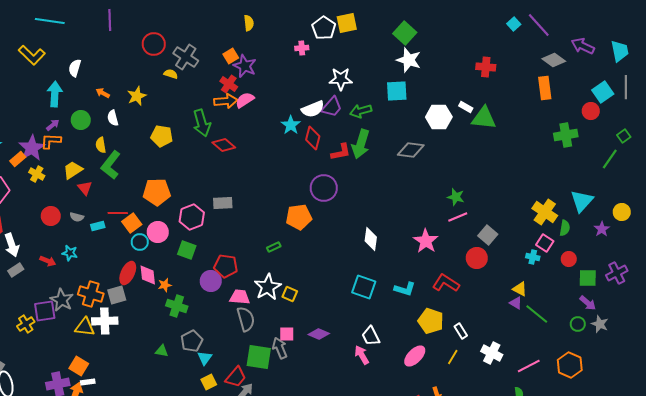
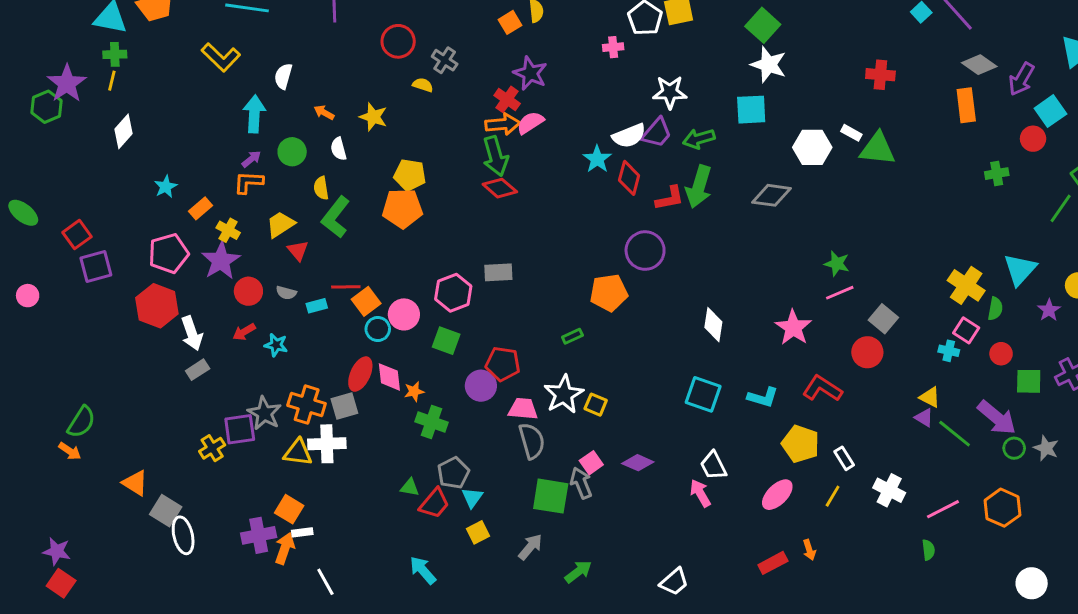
purple arrow: (583, 46) -> (1021, 79), moved, turned -85
orange square: (231, 56) -> (510, 22), moved
gray cross: (186, 57) -> (445, 60), size x0.7
yellow star: (137, 96) -> (373, 117), turned -30
green arrow: (202, 123) -> (495, 156), moved
green cross: (566, 135) -> (997, 174), size x0.7
purple star: (32, 148) -> (221, 261), moved
orange pentagon: (157, 192) -> (402, 208), moved
red arrow: (48, 261) -> (244, 332), moved, turned 126
purple arrow: (588, 303) -> (997, 418), moved, size x1.6
pink square: (287, 334) -> (591, 463), turned -35
red trapezoid: (236, 377) -> (434, 503), moved

